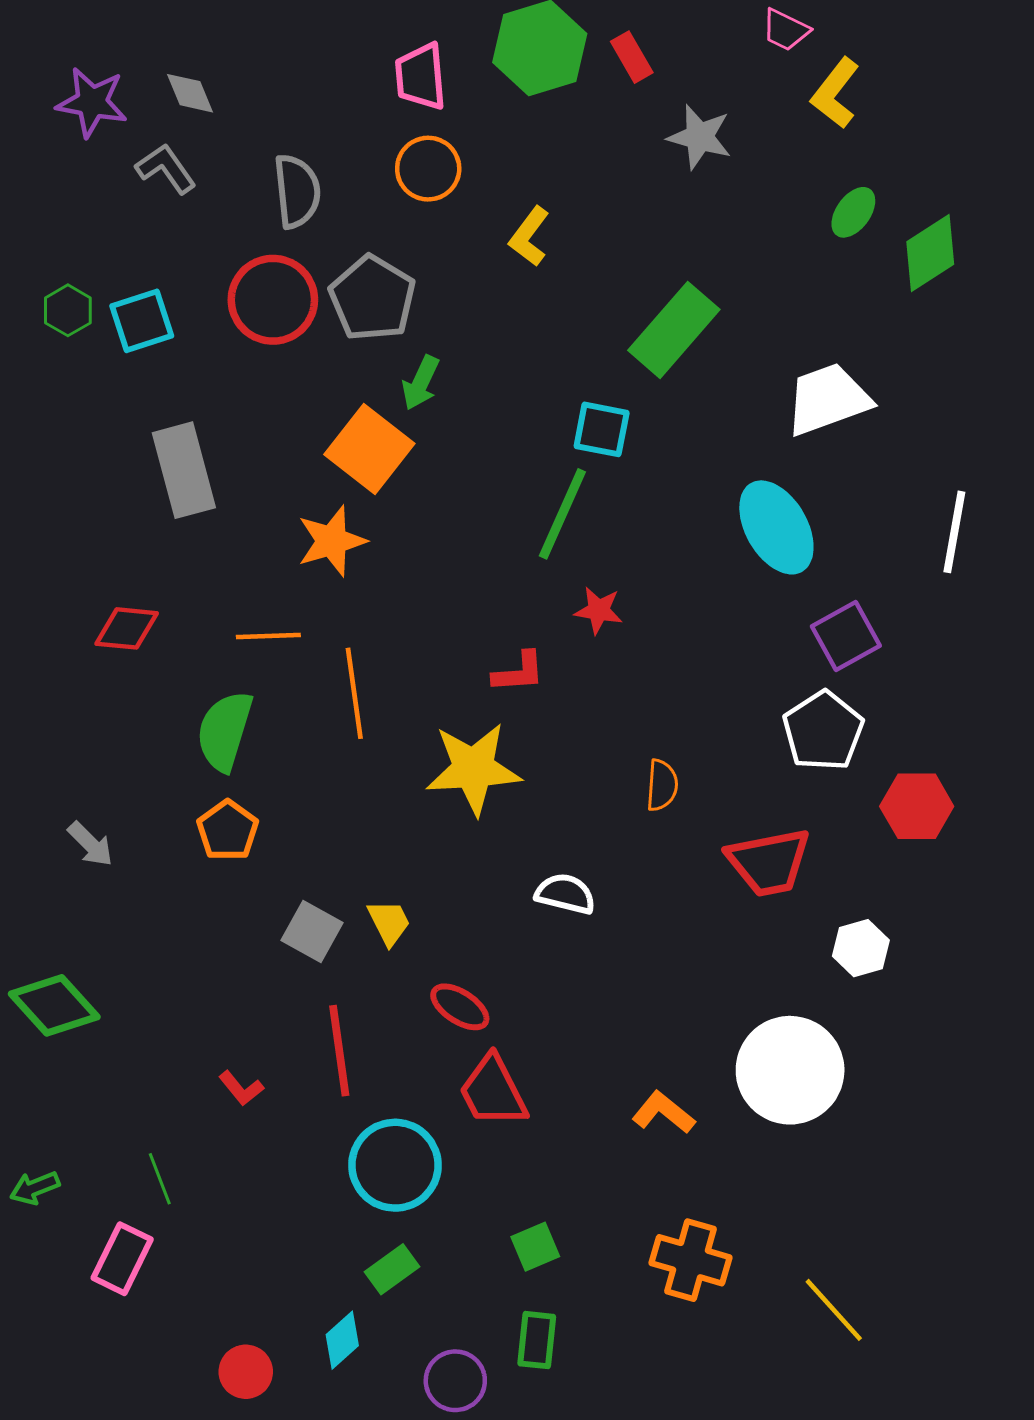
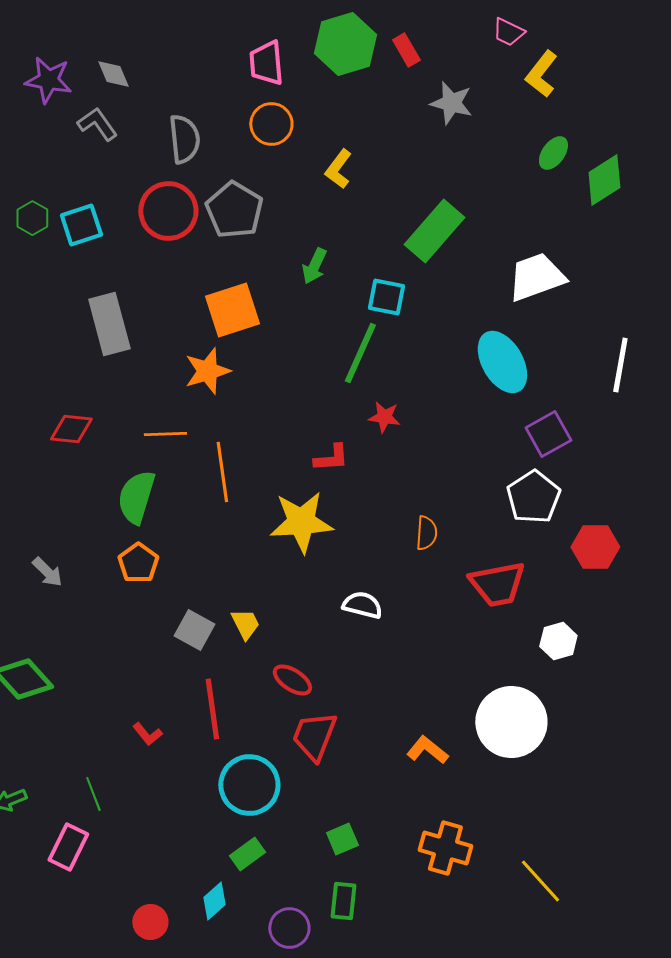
green arrow: (421, 383) -> (314, 266), moved
orange square: (369, 449) -> (232, 310), turned 34
red trapezoid: (493, 1091) -> (314, 736), turned 48

